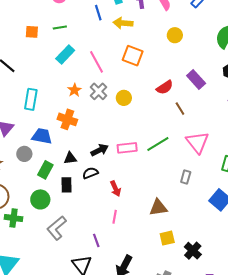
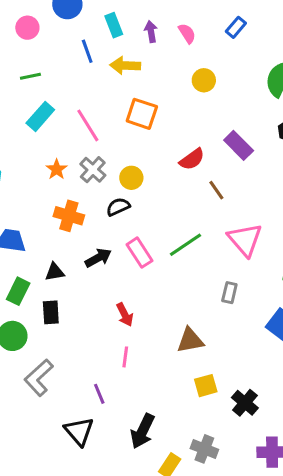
orange cross: (67, 119) -> (69, 216), moved
pink rectangle: (127, 148) -> (139, 253), turned 66
black semicircle: (90, 173) -> (118, 207), moved

